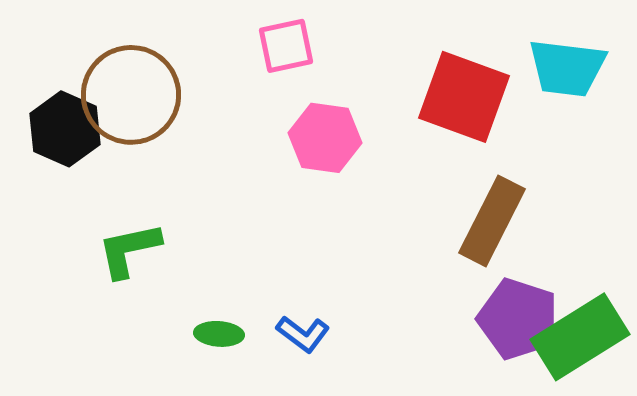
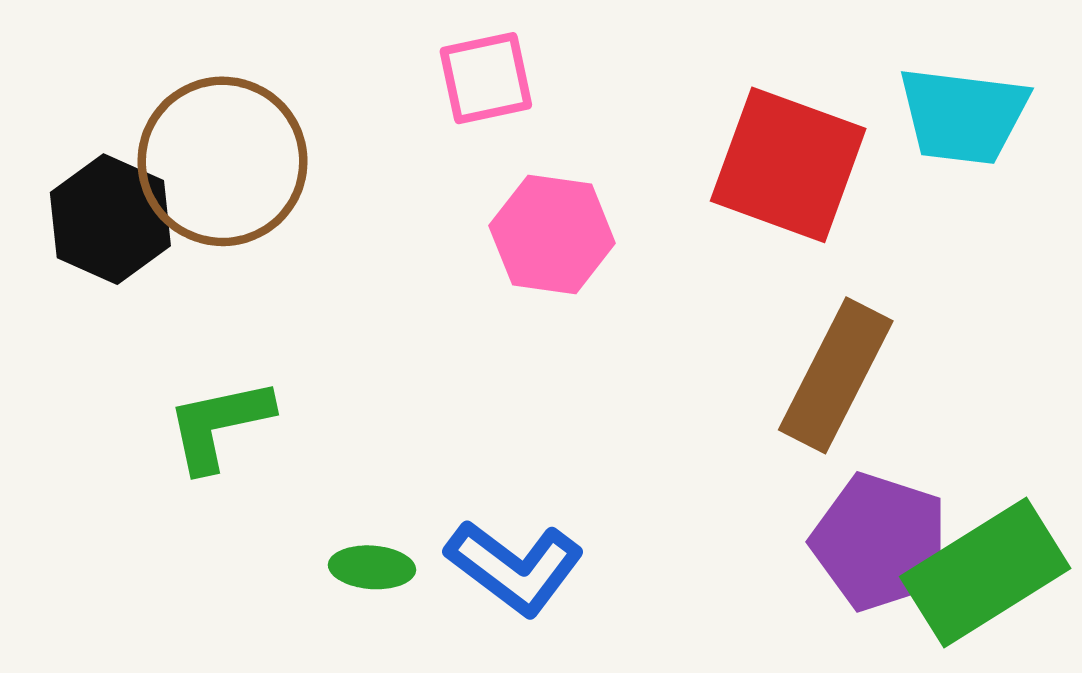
blue L-shape: (303, 334) -> (515, 567), size x1.5

